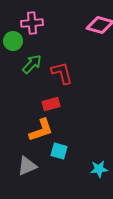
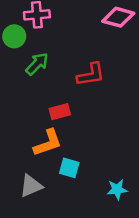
red L-shape: (62, 73) -> (91, 75), moved, turned 95

